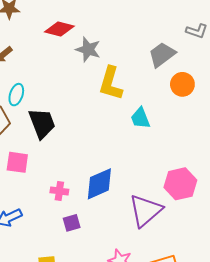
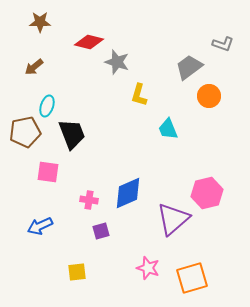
yellow L-shape: (111, 83) -> (139, 95), size x0.7

